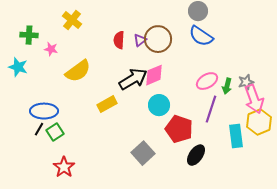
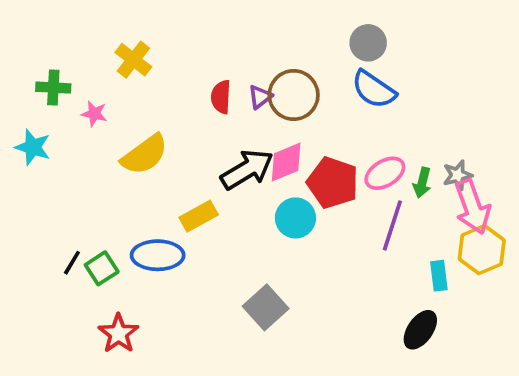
blue ellipse: (44, 111) -> (158, 255), moved
red pentagon: (179, 129) -> (333, 183), moved
cyan rectangle: (236, 136) -> (439, 276), size x0.7
black ellipse: (196, 155) -> (420, 330), moved

